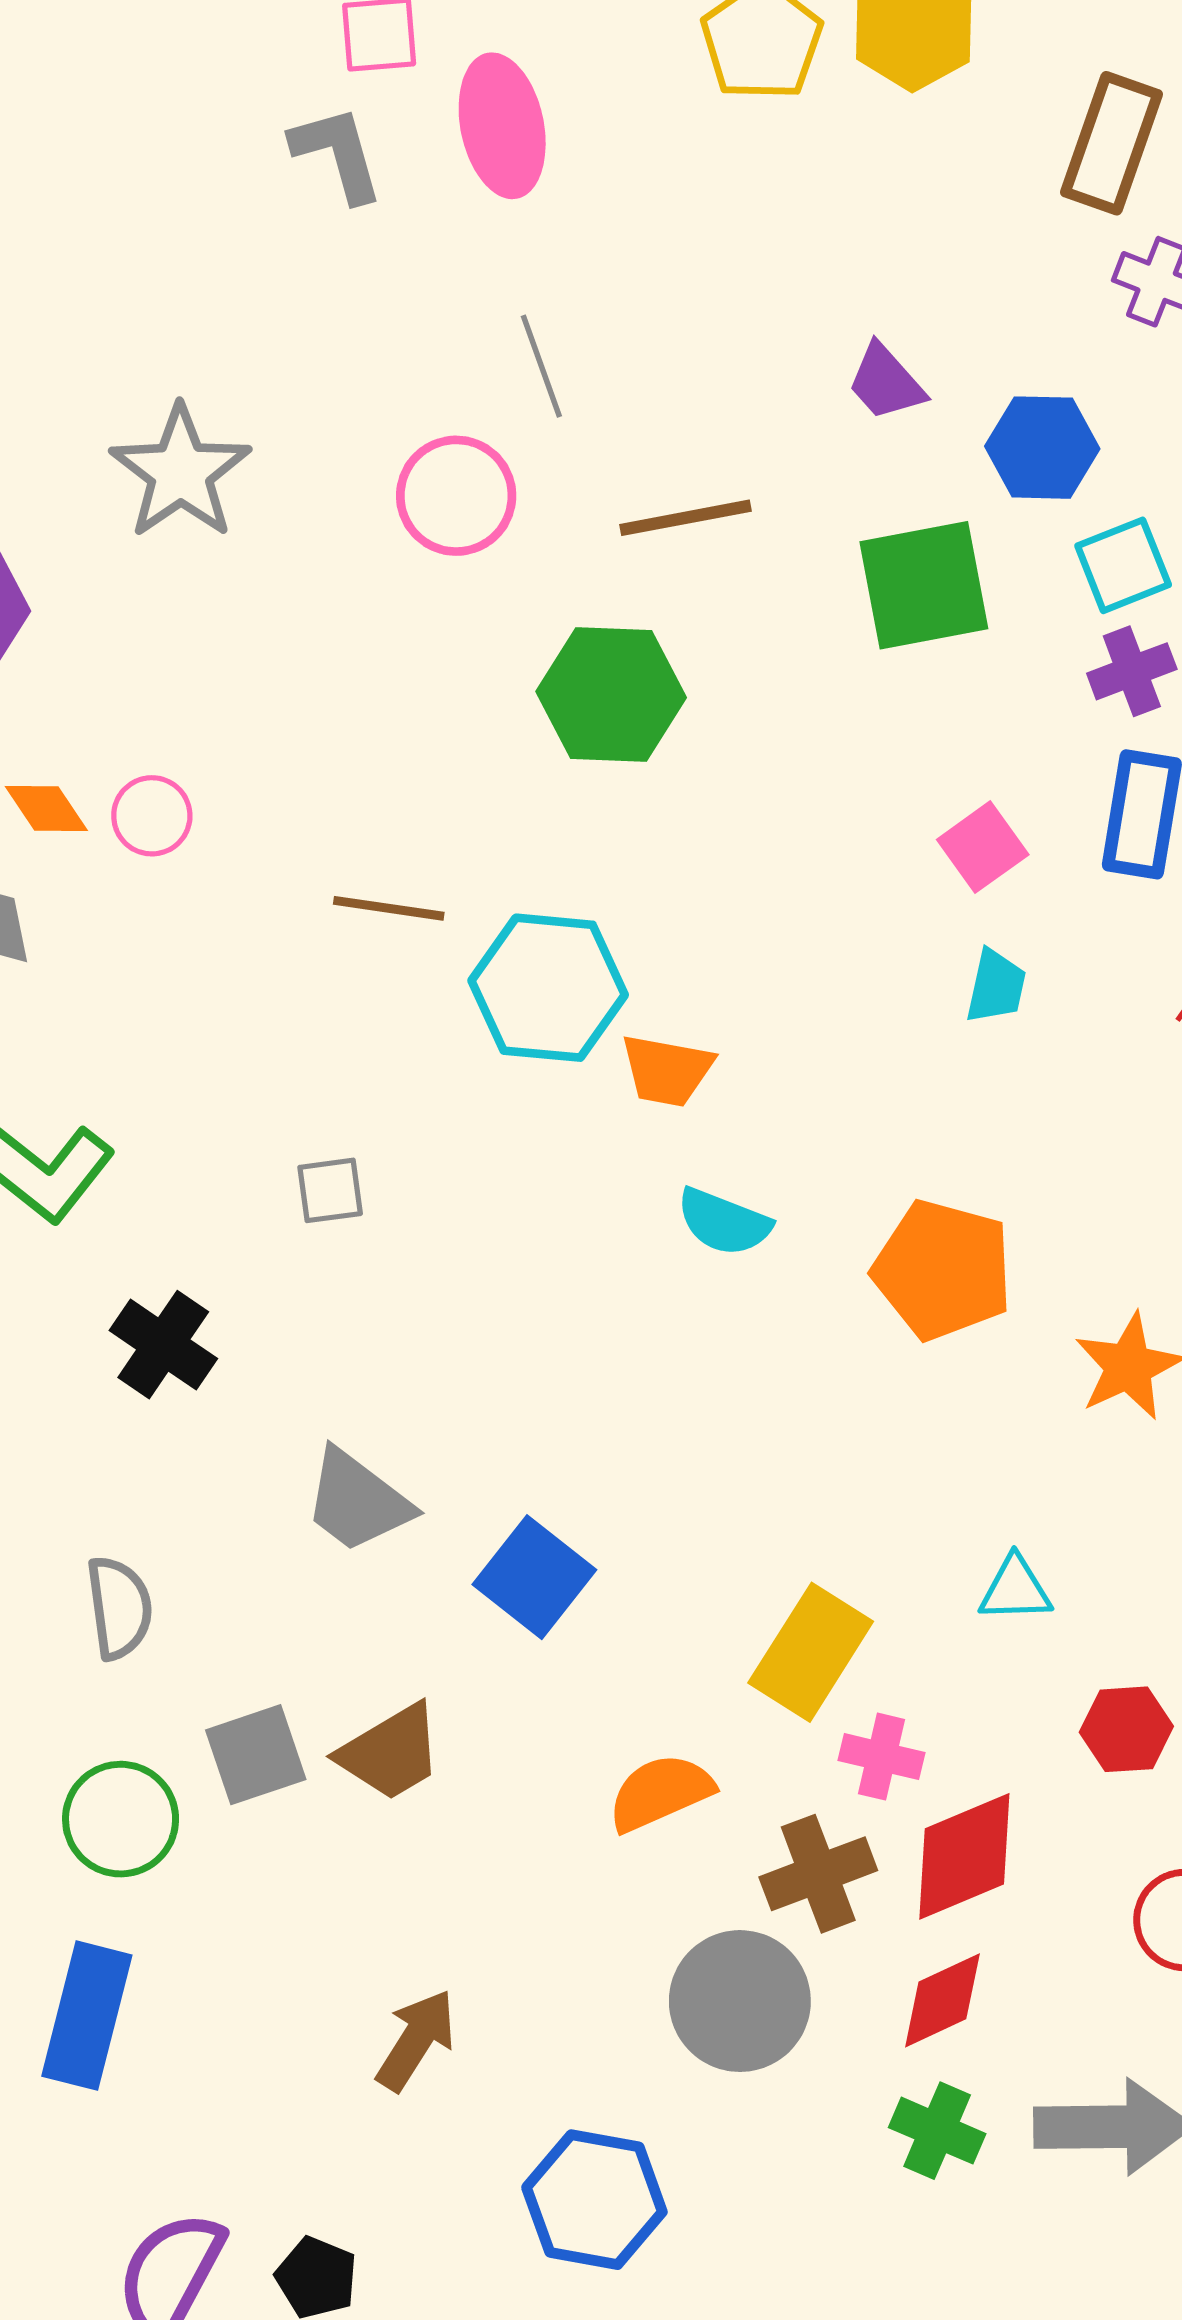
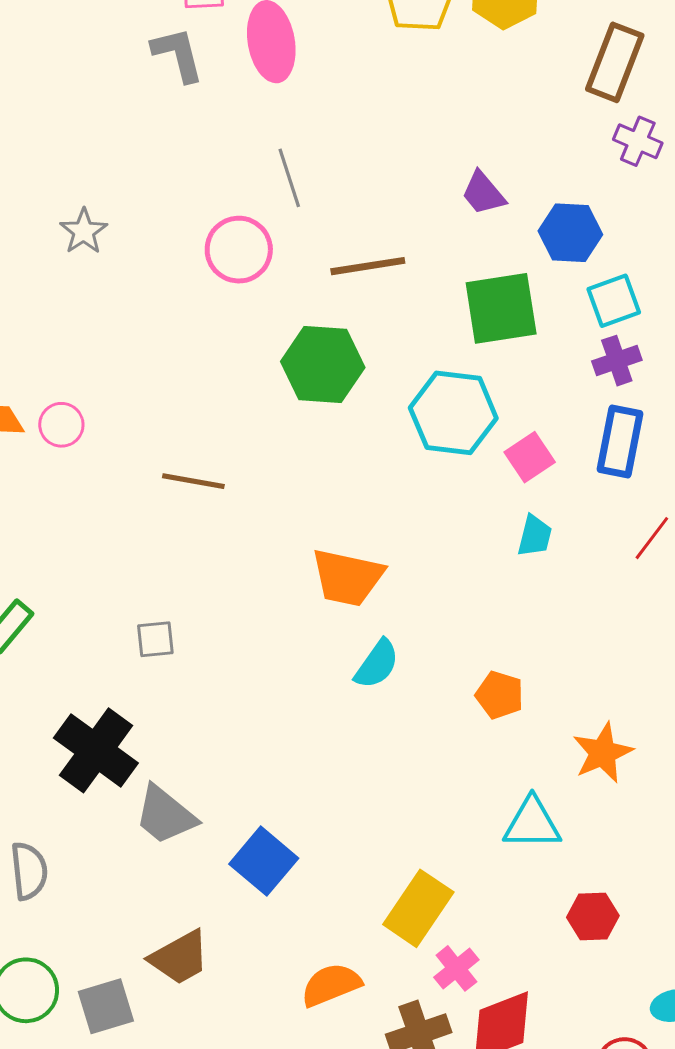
gray star: (180, 472) -> (84, 231), size x0.6
cyan hexagon: (548, 988) -> (453, 413), moved
orange trapezoid: (667, 1070) -> (347, 577), size x1.4
cyan semicircle: (724, 1222) -> (377, 664), turned -78
orange pentagon: (943, 1270) -> (500, 695), size x0.6
black cross: (163, 1345) -> (96, 750), moved, size x1.4
cyan triangle: (1015, 1589) -> (532, 823), moved, size x1.4
red hexagon: (1126, 1729) -> (593, 916), moved
gray square: (256, 1755) -> (106, 1006), moved
pink cross: (882, 1757) -> (456, 968), turned 36

